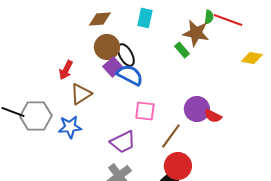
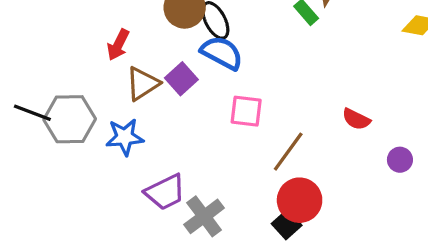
purple square: (113, 67) -> (181, 79), moved
purple circle: (197, 109) -> (400, 160), moved, size x0.6
purple trapezoid: (123, 142) -> (165, 192), moved

